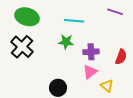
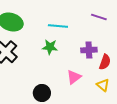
purple cross: (91, 52) -> (89, 50), moved
yellow triangle: (107, 86) -> (103, 85), moved

